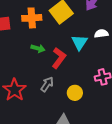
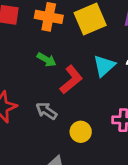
gray arrow: (47, 84) -> (46, 111), turned -105

